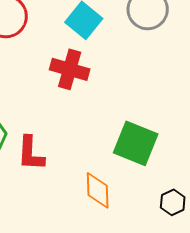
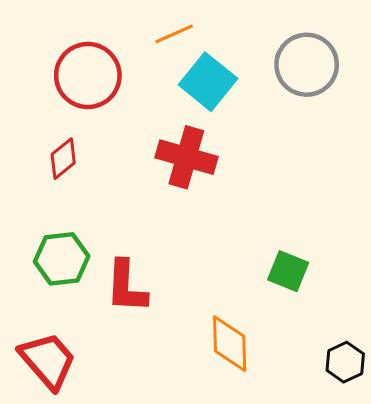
green square: (136, 143) -> (288, 271), size x0.6

